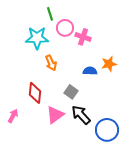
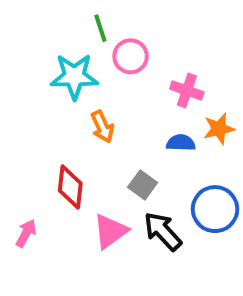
pink cross: (83, 37) -> (187, 90), moved
blue circle: (107, 130) -> (215, 209), moved

